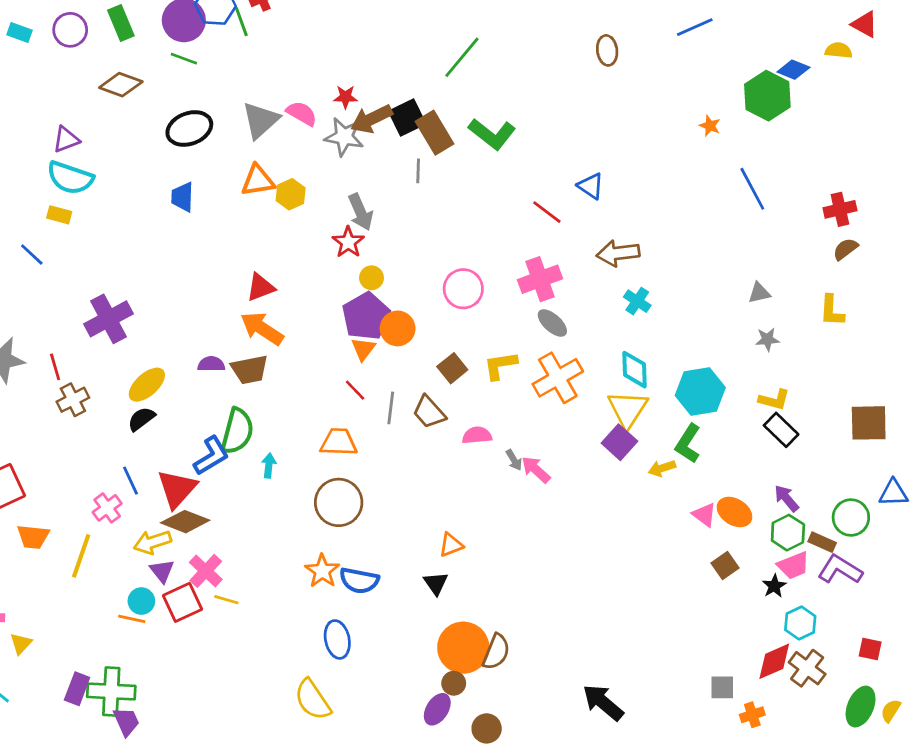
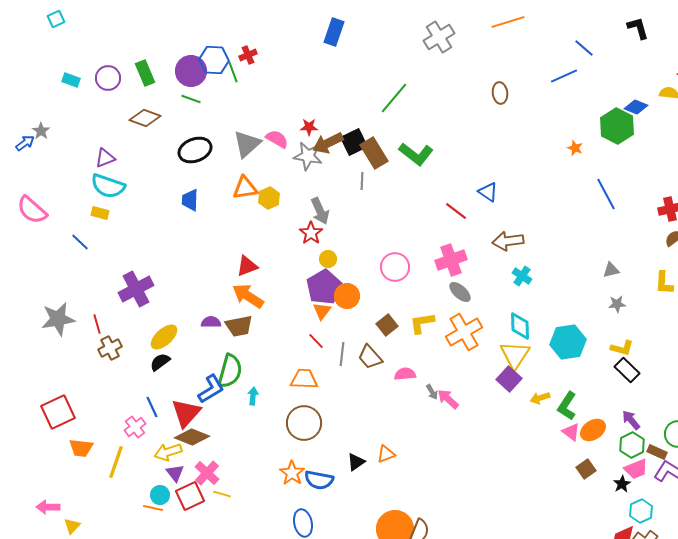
green L-shape: (688, 444) -> (567, 406), moved
orange ellipse: (735, 512) -> (593, 430), turned -65
black triangle: (436, 583) -> (356, 462), moved, turned 30

